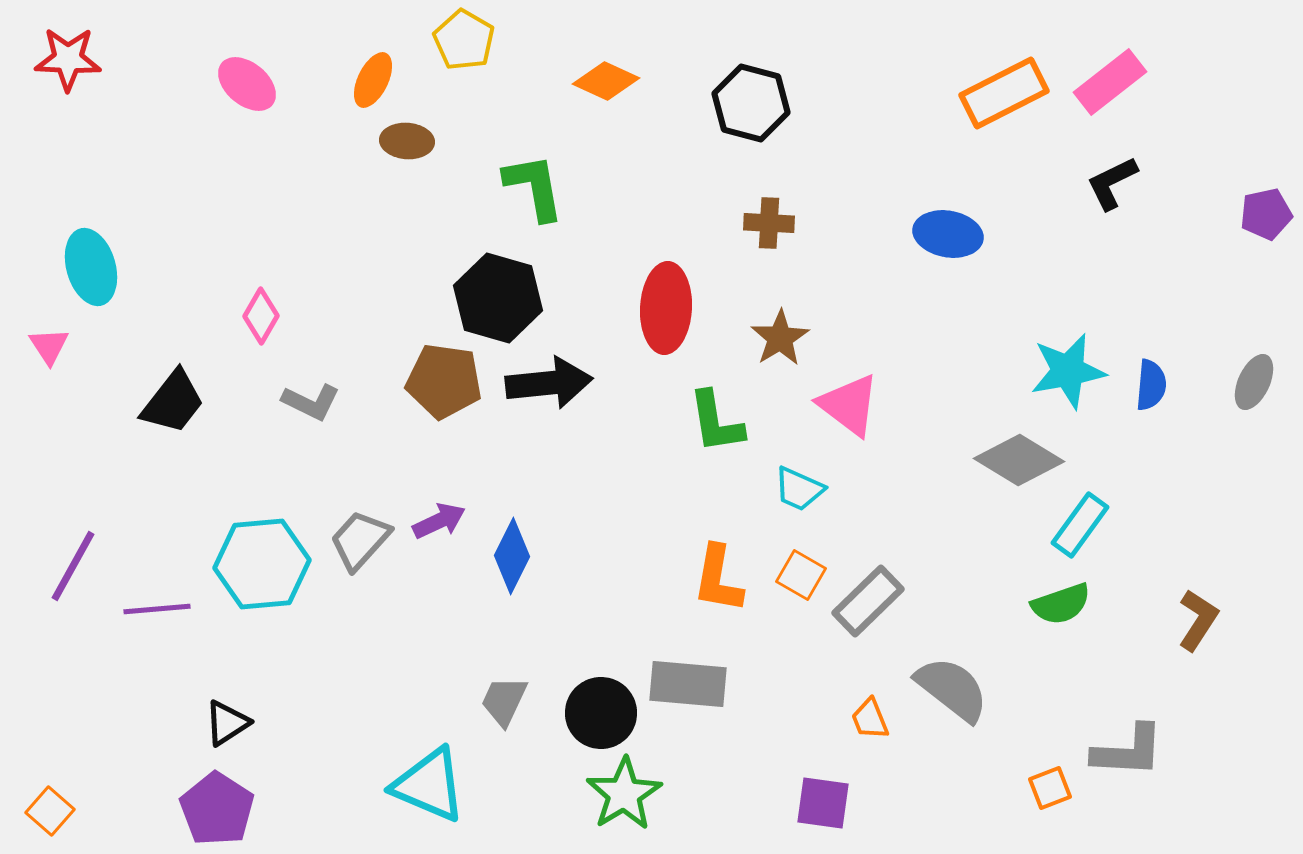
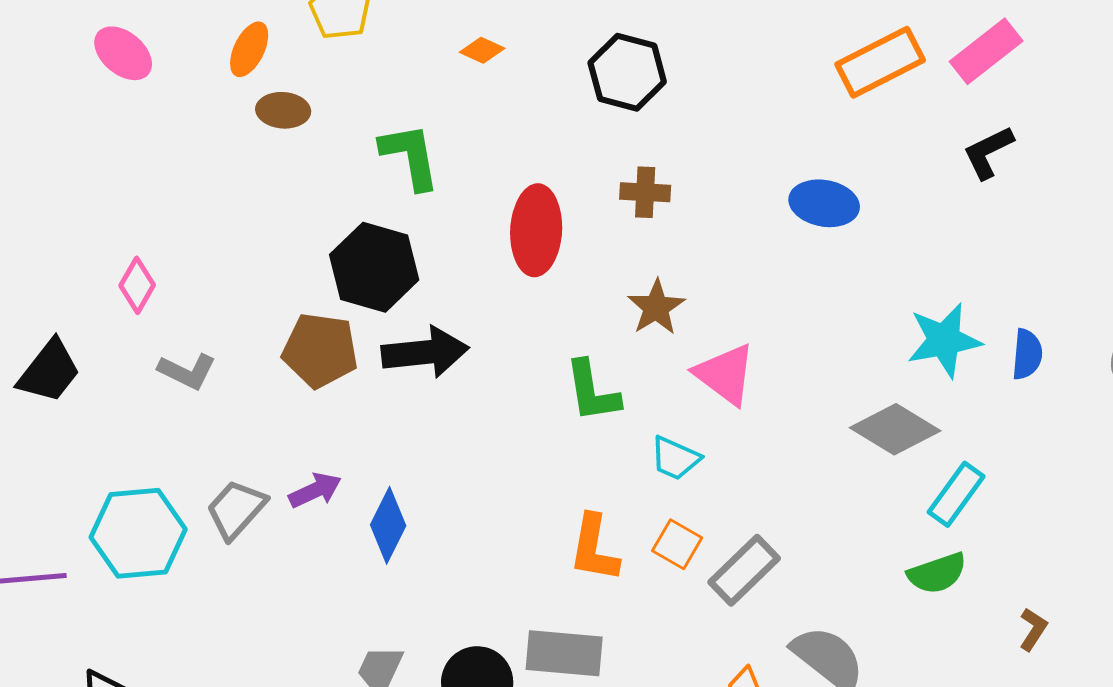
orange diamond: (606, 81) -> (482, 50), size x0.7
red ellipse: (666, 308) -> (536, 230), moved
brown L-shape: (1198, 620) -> (1033, 629), moved, size x0.7

